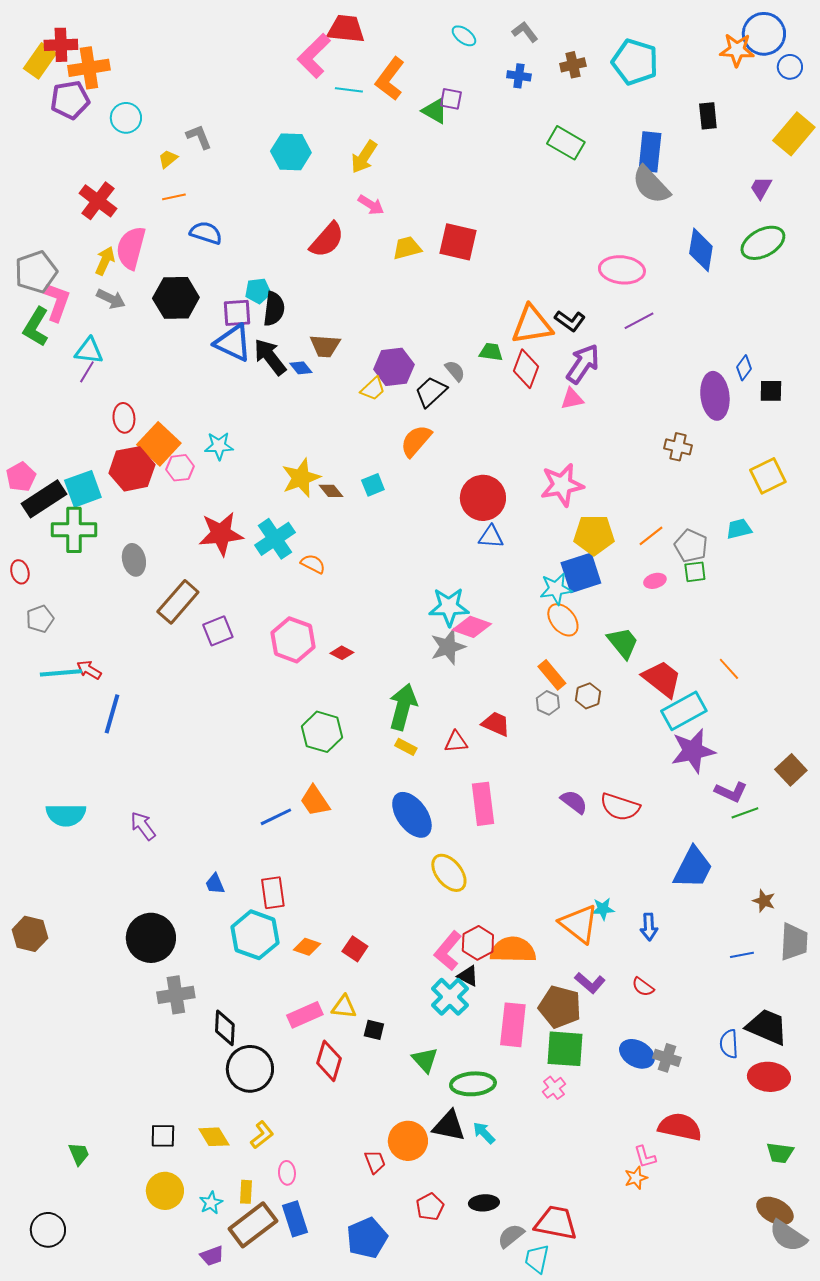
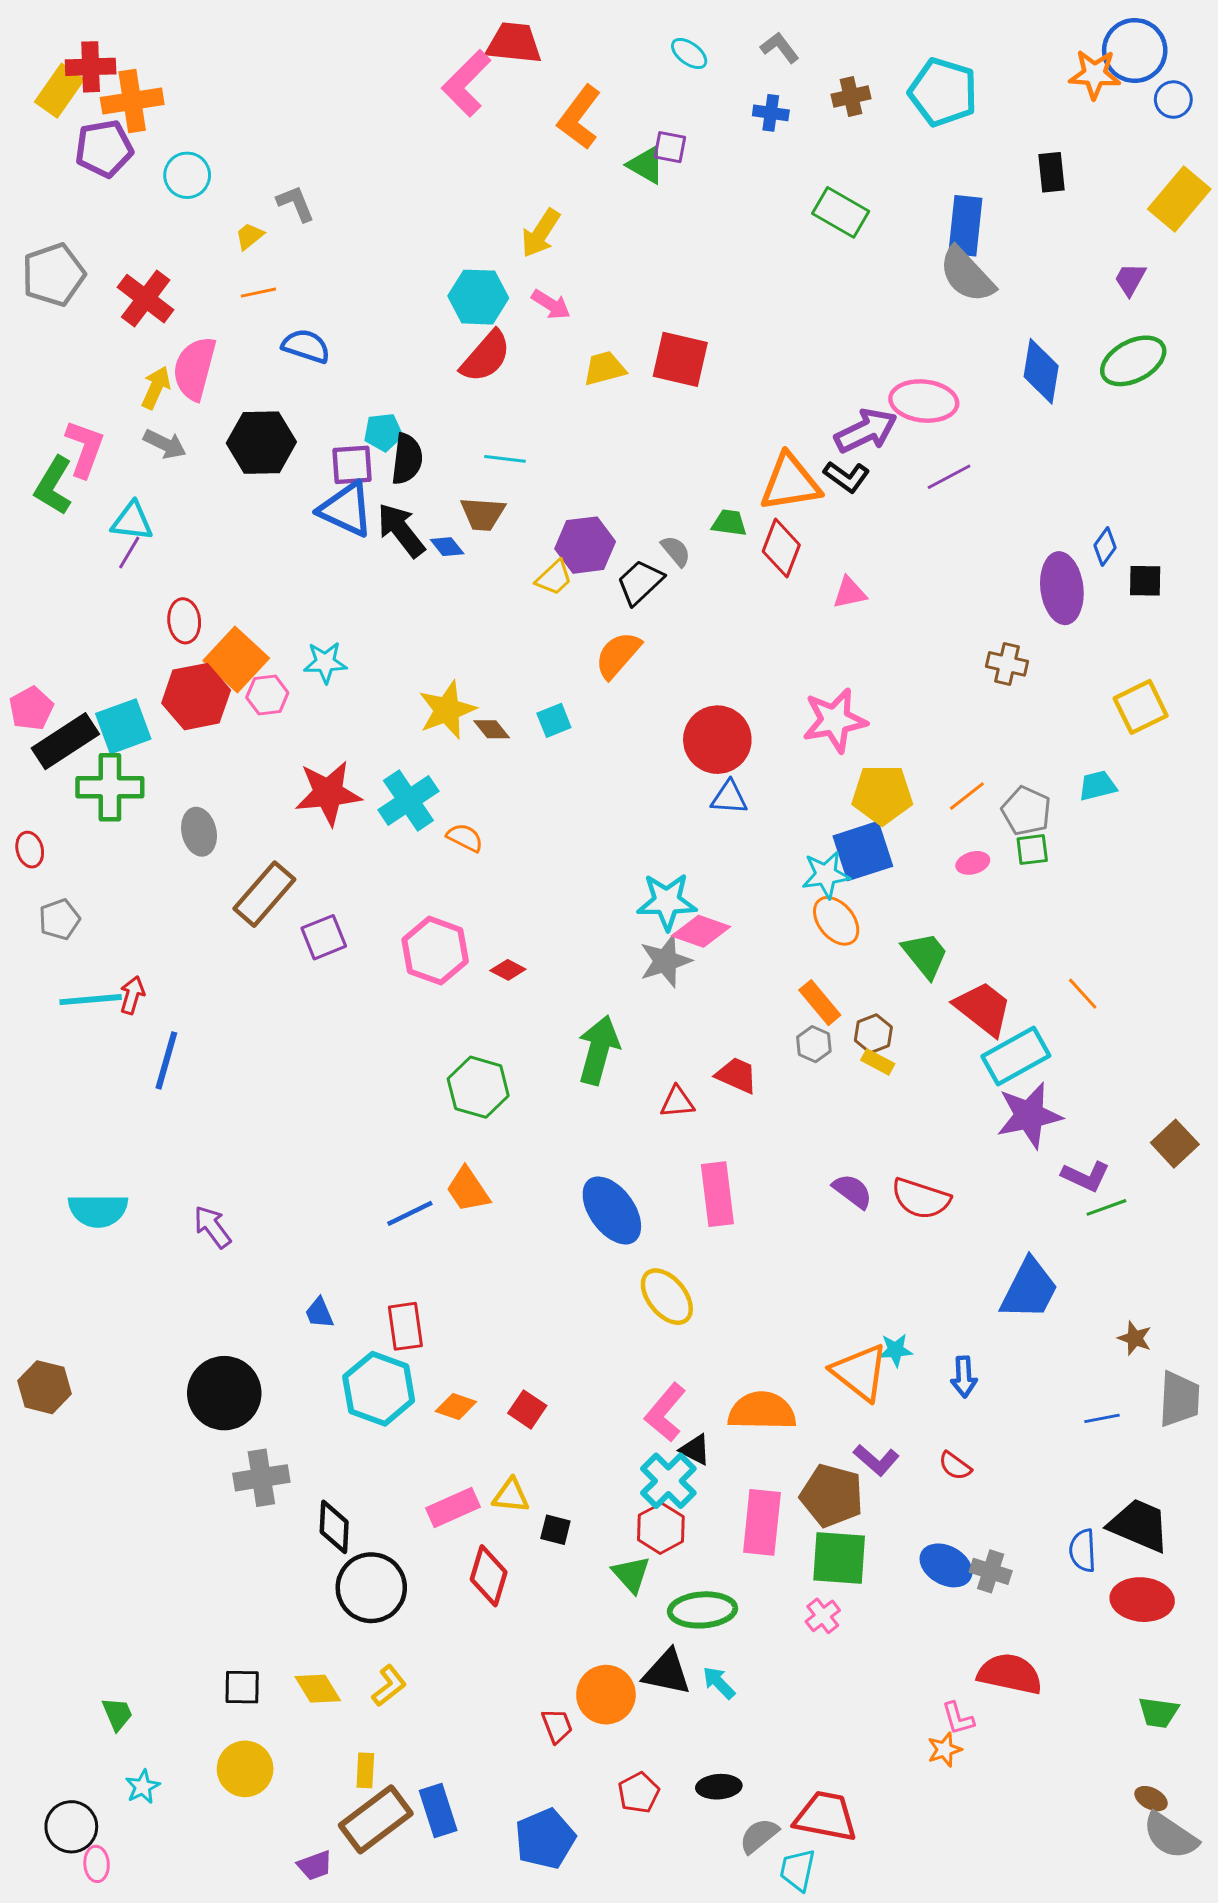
cyan line: (349, 90) -> (505, 459), moved
cyan hexagon: (291, 152) -> (478, 297), moved
gray pentagon: (36, 272) -> (53, 275), moved
purple arrow: (583, 364) -> (866, 431), moved, turned 30
red arrow: (89, 670) -> (132, 995), turned 75
yellow rectangle: (406, 747) -> (878, 1062), moved
red hexagon: (478, 943) -> (661, 1528), moved
pink ellipse: (287, 1173) -> (97, 1864), moved
cyan star: (211, 1203) -> (143, 1787), moved
brown ellipse: (775, 1211) -> (1151, 1799), size x0.6

